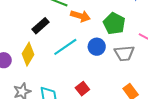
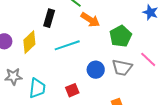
black rectangle: (40, 26) -> (49, 18), turned -48
blue circle: (97, 47) -> (96, 70), moved

